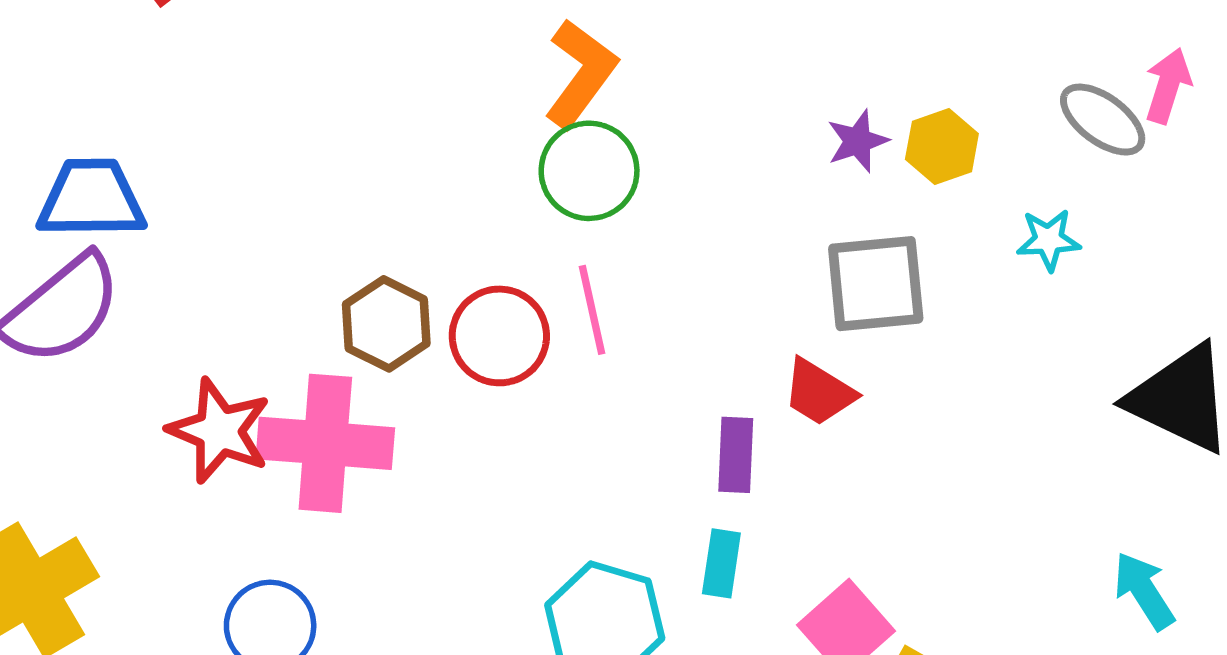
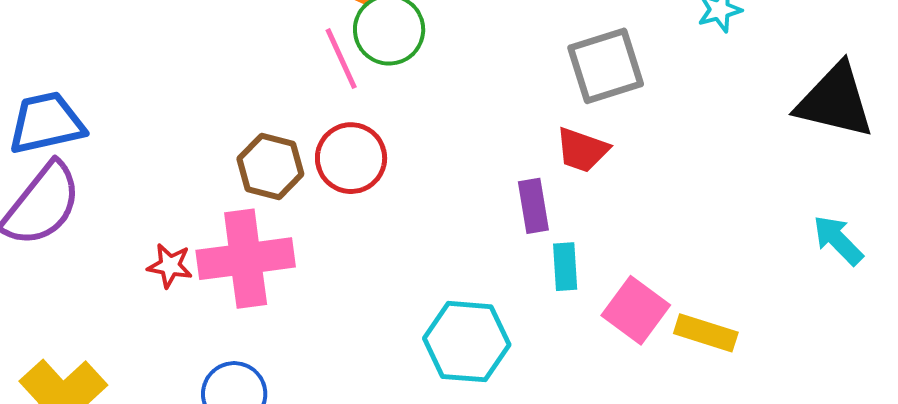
pink line: (592, 310) -> (341, 59), moved
red star: (219, 431) -> (170, 266), size x0.6
cyan rectangle: (721, 563) -> (565, 267), moved

